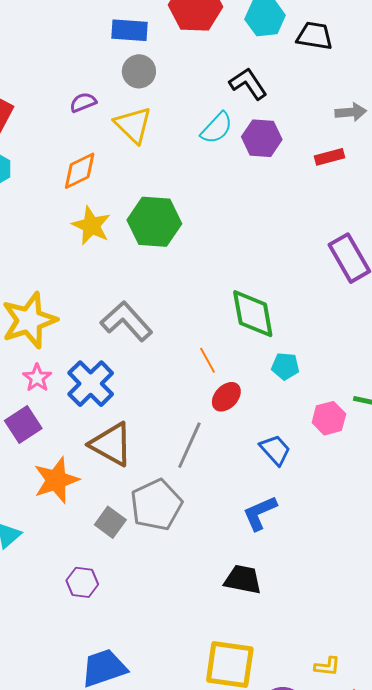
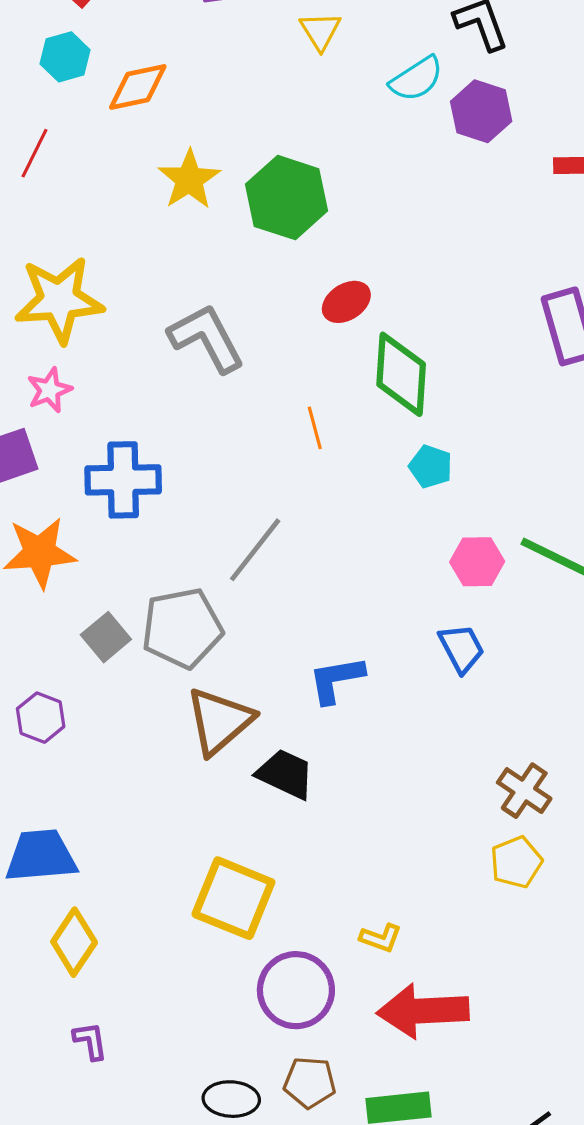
yellow triangle: (133, 125) -> (320, 31), moved, size x0.7
orange diamond: (80, 171) -> (138, 87), moved
blue cross: (91, 384) -> (123, 480), moved, turned 30
red ellipse: (226, 397) -> (346, 302), moved
brown triangle: (111, 444) -> (219, 721), moved, turned 36
blue trapezoid: (275, 450) -> (462, 648), moved

